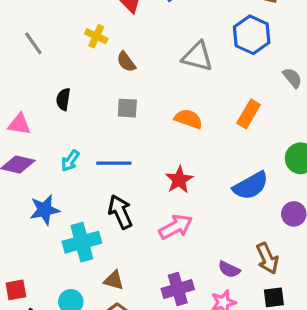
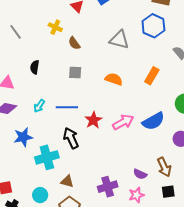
red star: (179, 180) -> (93, 120), moved
pink arrow: (176, 227) -> (123, 122), moved

